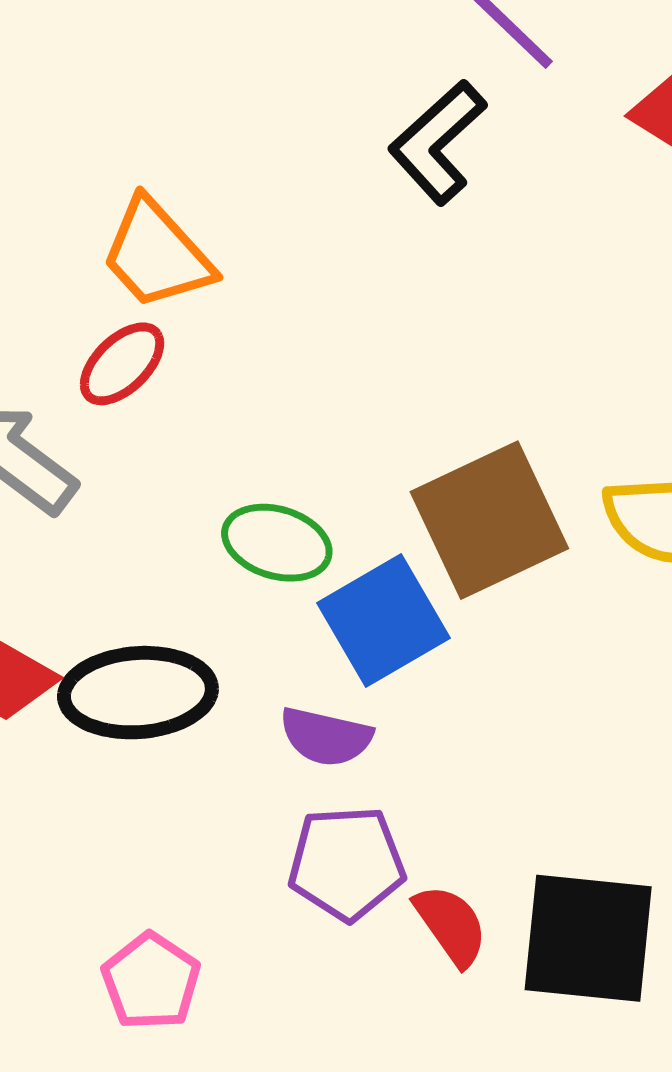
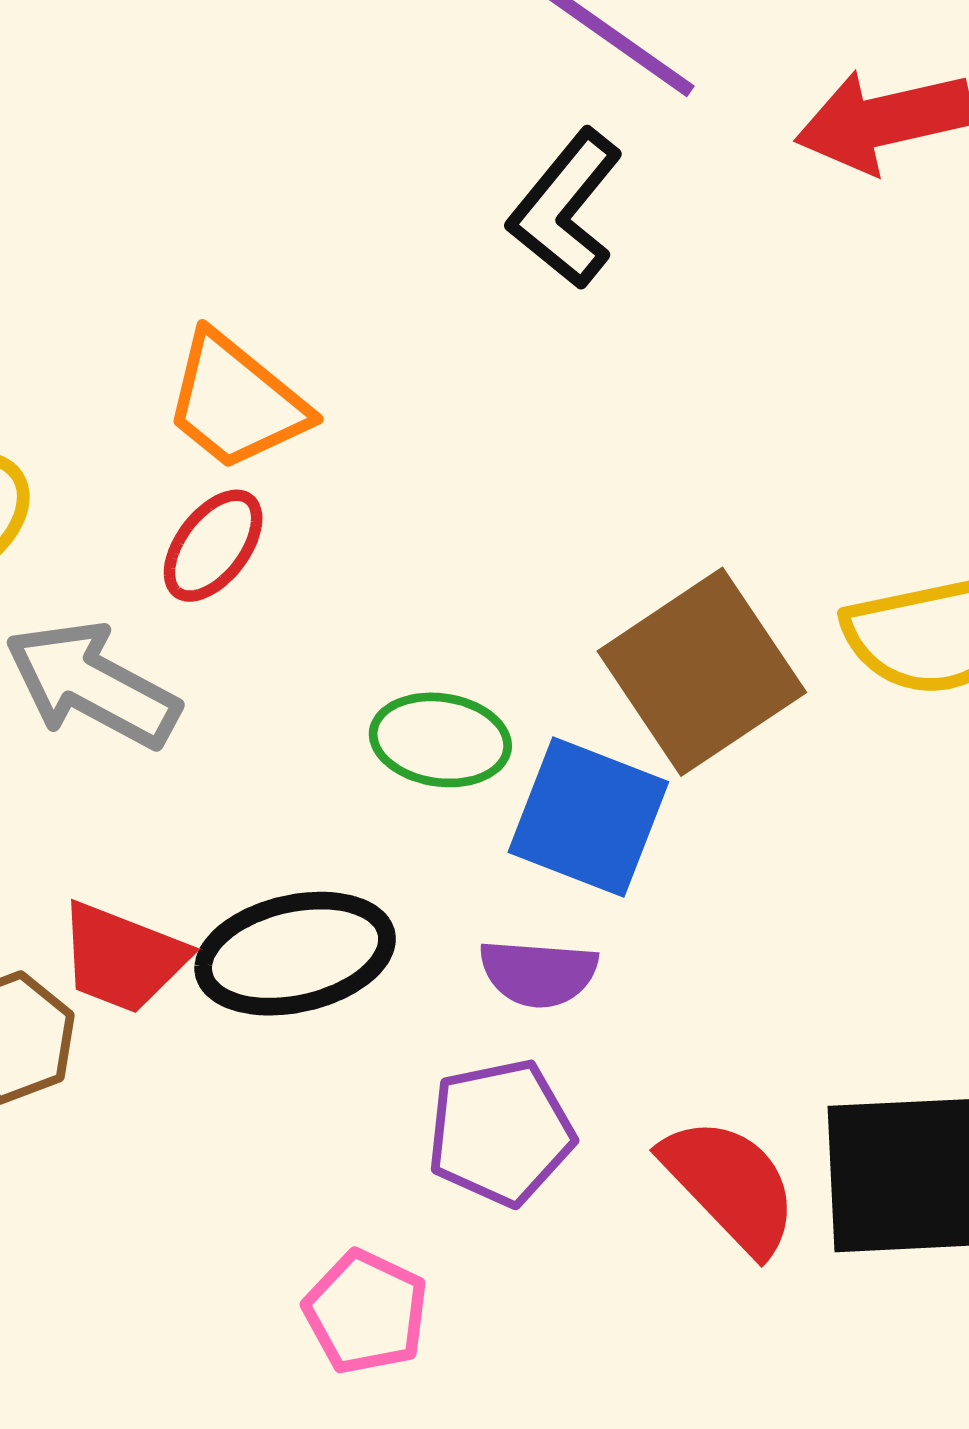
blue square: (383, 620) -> (588, 817), turned -30
purple pentagon: (347, 863) -> (500, 1132), moved
red semicircle: (451, 925) -> (730, 1185), size x1.4

